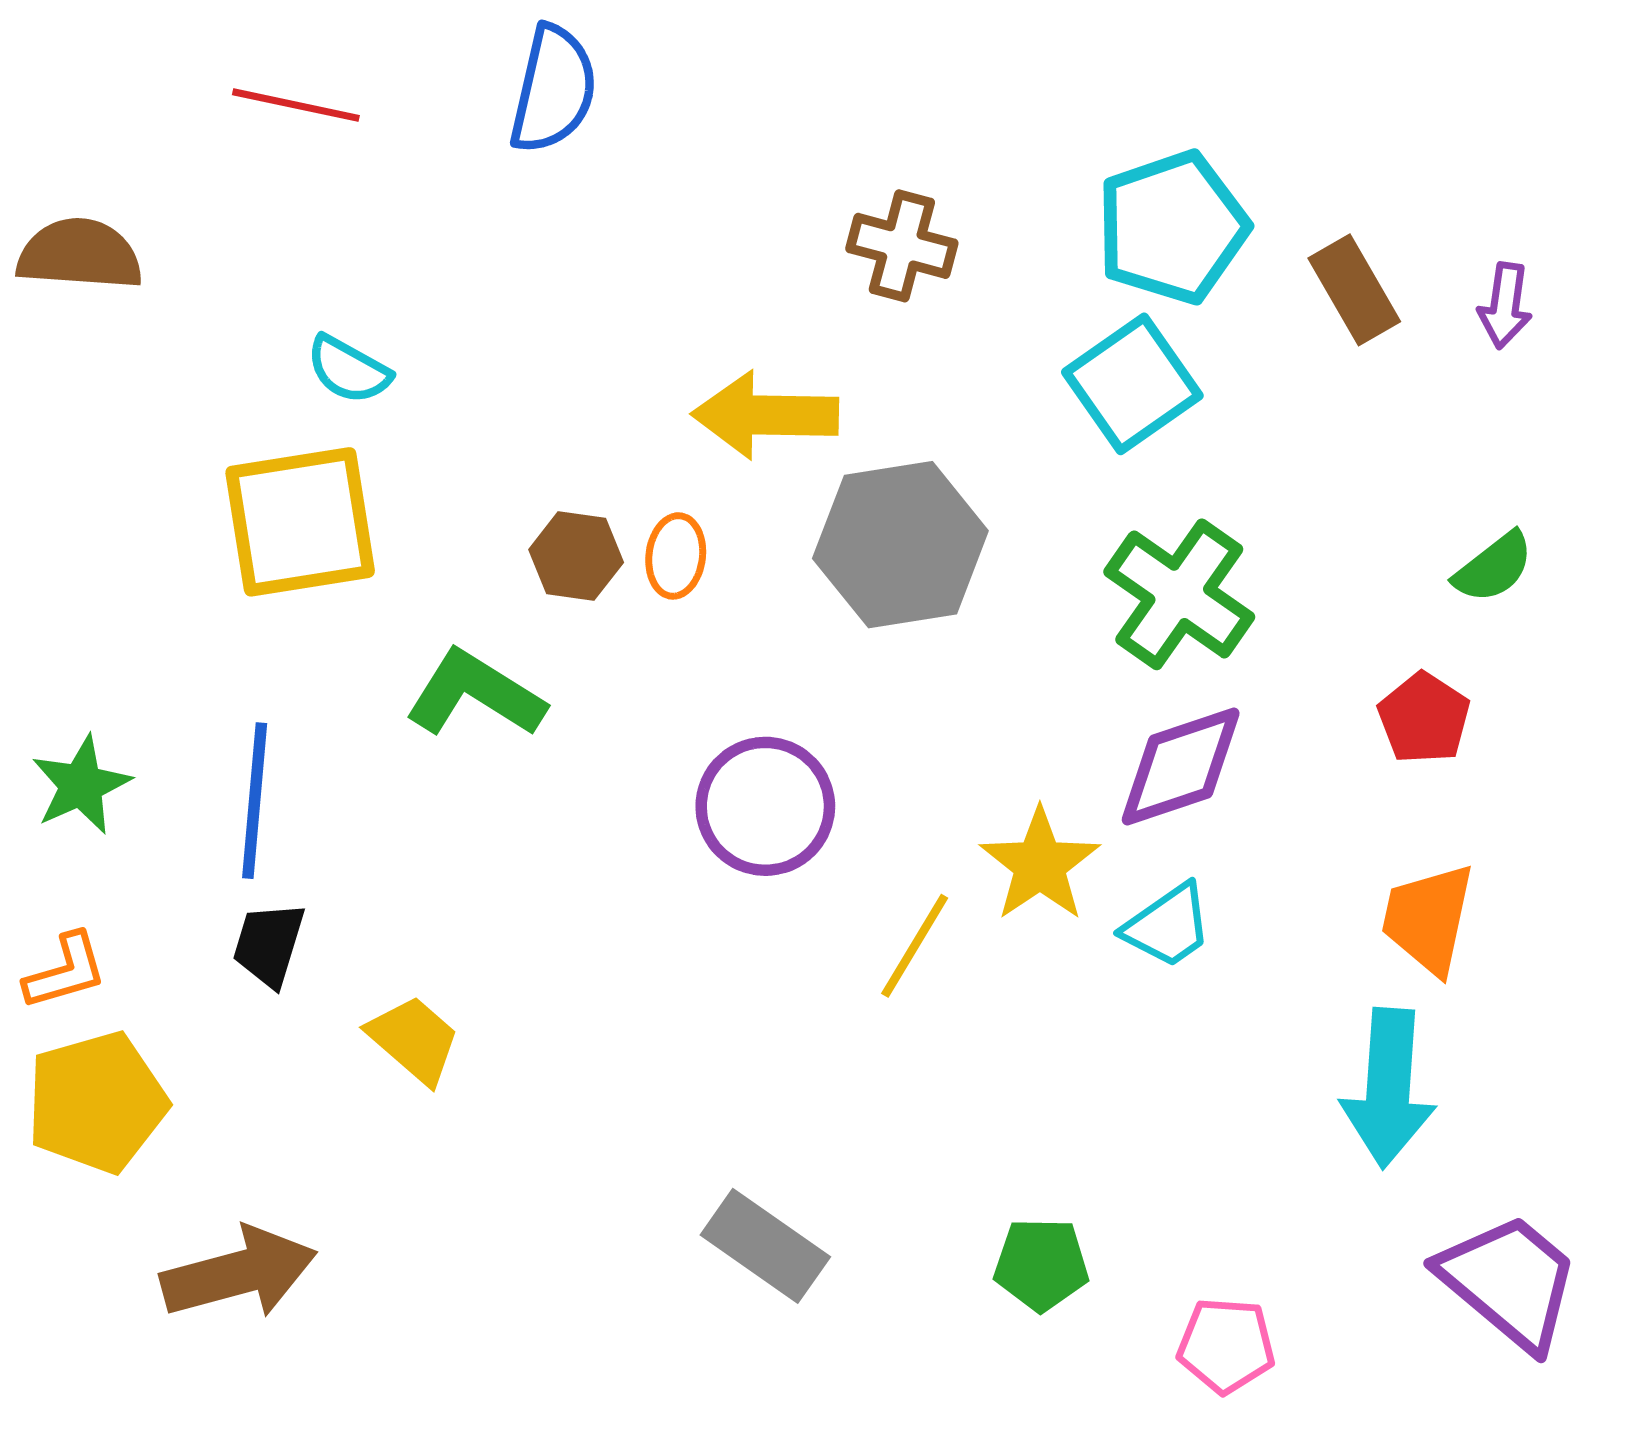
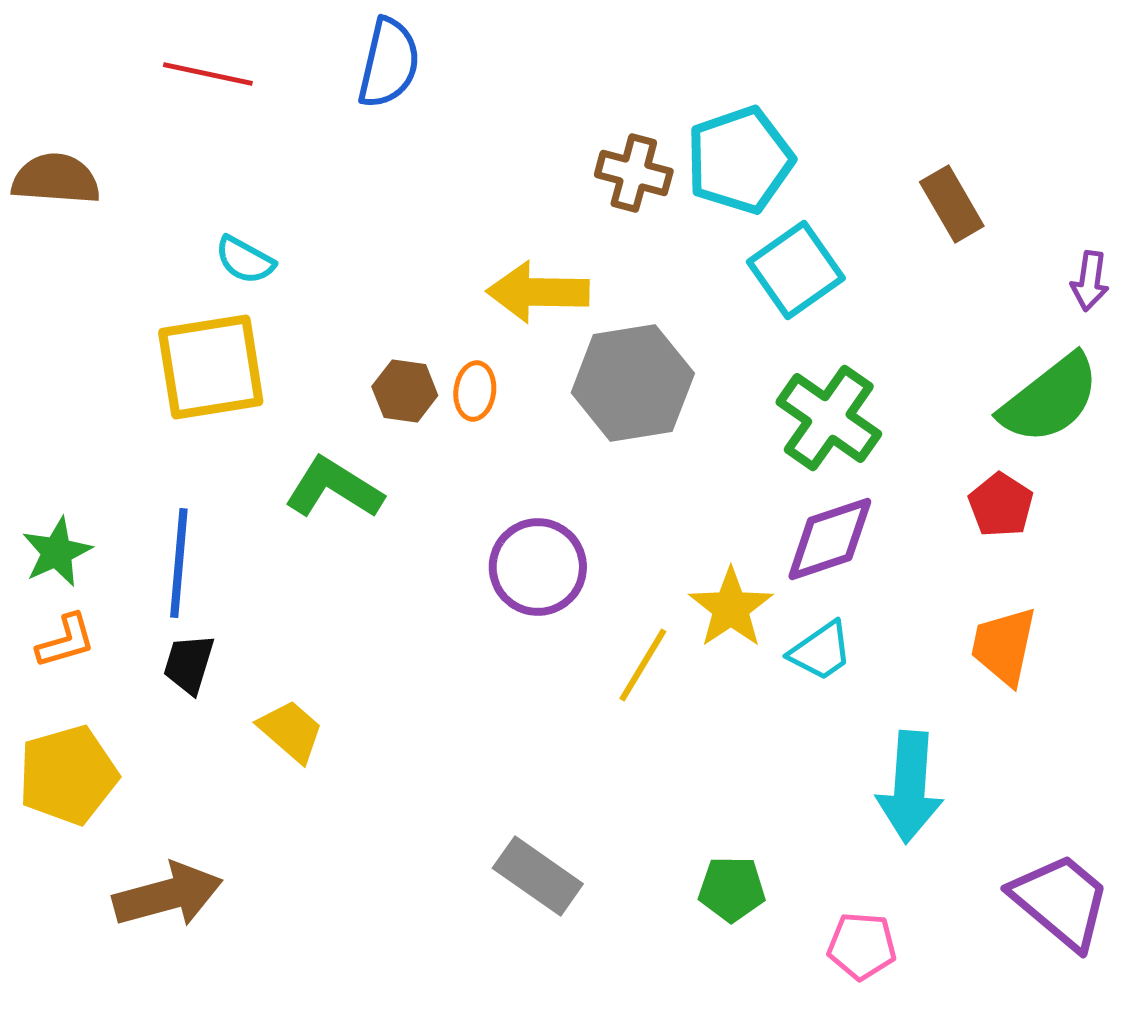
cyan pentagon: (1172, 227) -> (740, 160), moved
purple arrow: (1505, 306) -> (1090, 281), moved
green semicircle: (1494, 567) -> (1050, 399), size x1.8
orange L-shape: (65, 971) -> (66, 641), moved
cyan arrow: (1388, 1088) -> (910, 787), moved

